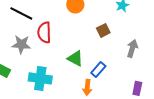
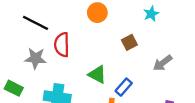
gray arrow: (132, 48) -> (163, 63), turned -144

